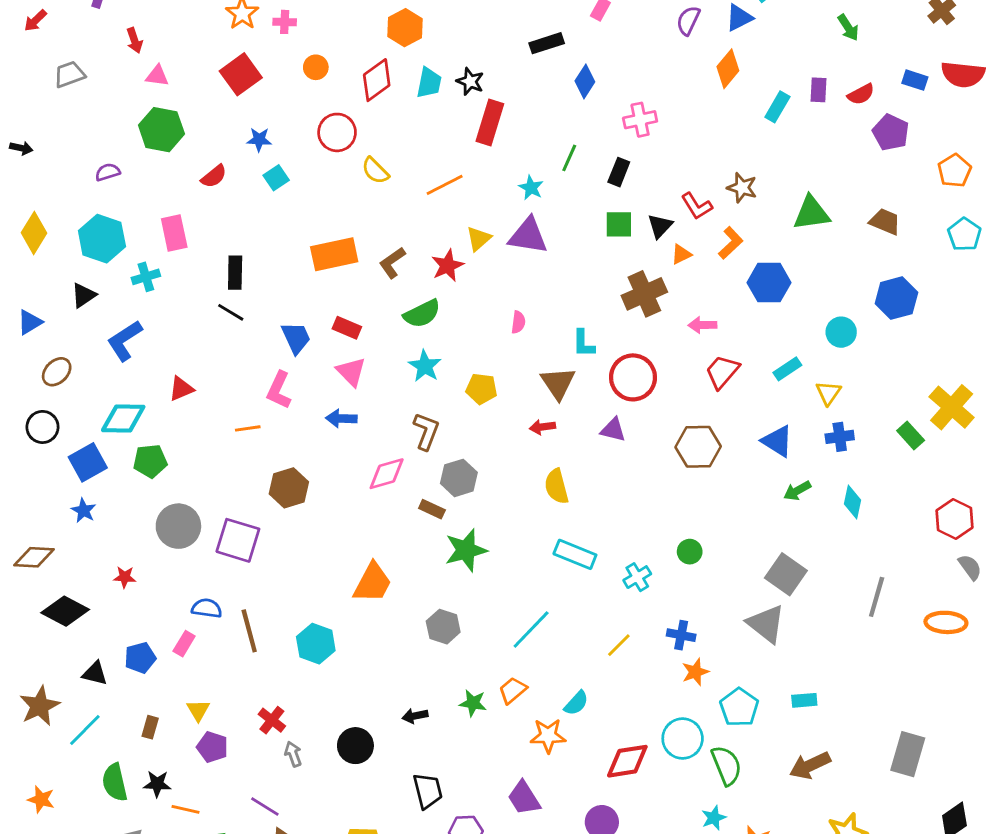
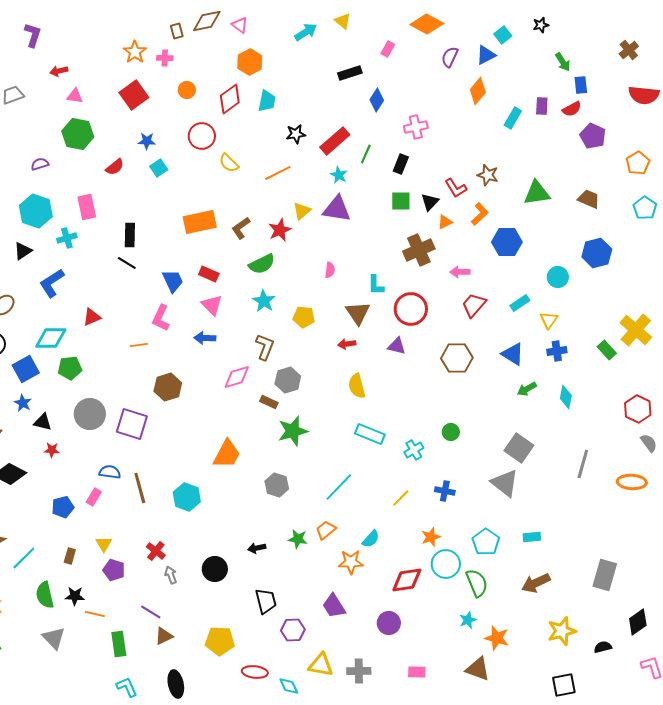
red arrow: (135, 40) -> (59, 71), turned 96
blue rectangle: (915, 80) -> (581, 85), moved, turned 66
black star: (470, 81) -> (296, 134), moved, turned -30
red rectangle: (490, 123) -> (335, 141), moved, turned 32
orange star: (695, 672) -> (431, 537), moved
black triangle: (95, 673) -> (43, 422), moved

